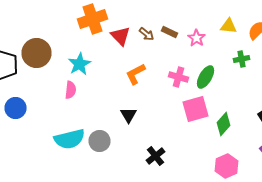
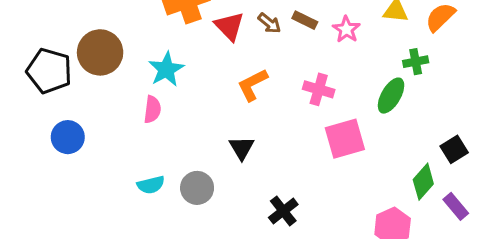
green ellipse: (206, 77) -> (391, 96), moved
green diamond: (224, 124) -> (423, 182), moved
cyan semicircle: (70, 139) -> (151, 185), size x0.6

